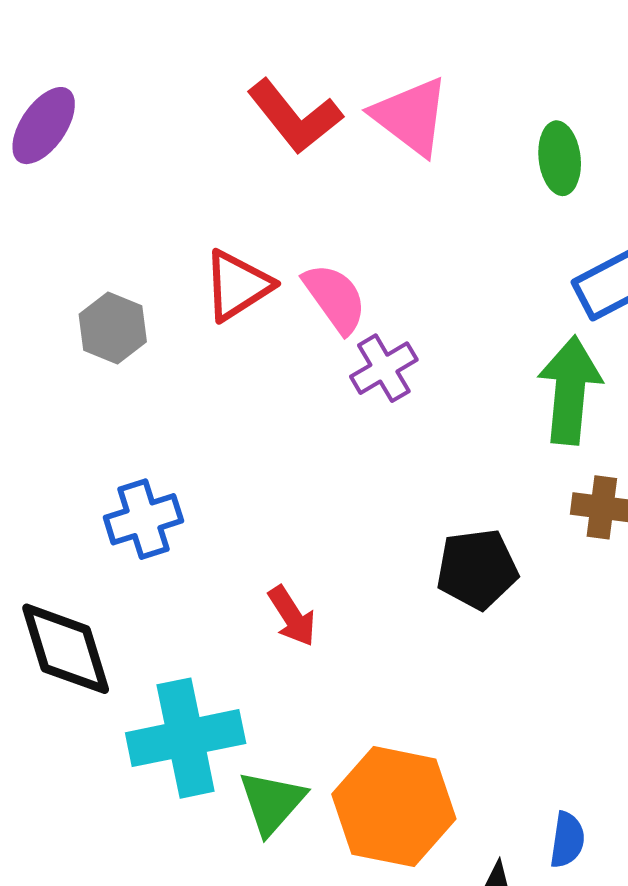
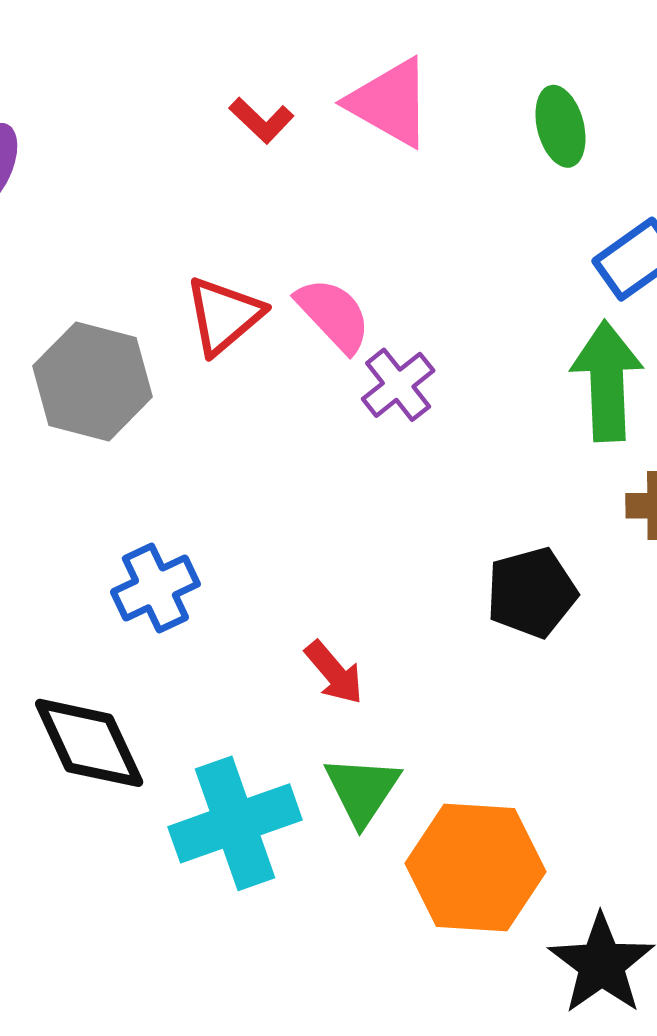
red L-shape: (295, 116) -> (261, 120), size x0.6
gray hexagon: (113, 328) -> (93, 381), size x1.5
green triangle: (272, 802) -> (362, 790), moved

